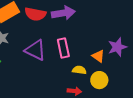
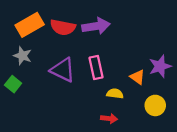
yellow circle: (99, 80) -> (155, 105), moved

